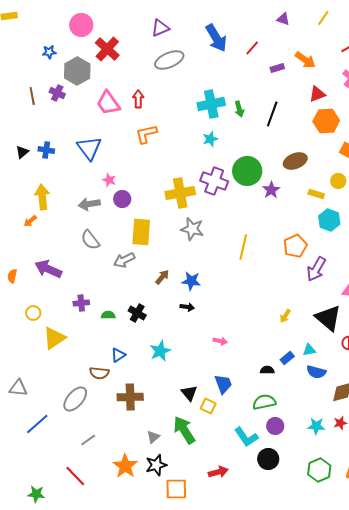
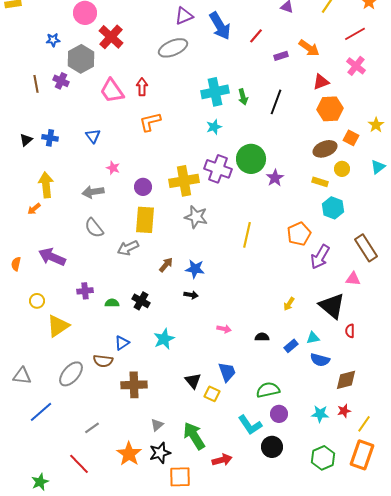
purple triangle: (160, 28) -> (184, 16), moved
blue triangle: (89, 148) -> (93, 136), size x0.6
brown ellipse: (295, 161) -> (325, 149), moved
purple circle: (122, 199) -> (143, 187), moved
black semicircle: (267, 370) -> (262, 337), moved
gray ellipse: (75, 399) -> (71, 374), moved
green arrow: (184, 430) -> (194, 436), moved
green star: (36, 494) -> (40, 482), turned -30

